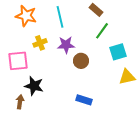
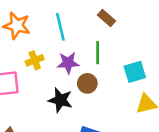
green line: (102, 31) -> (98, 53), moved, turned -36
black star: (34, 86) -> (60, 100), moved

